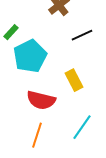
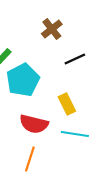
cyan line: (82, 127) -> (75, 134), moved, turned 64

